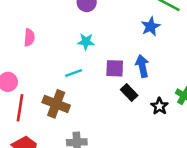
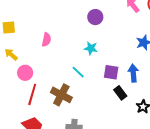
cyan line: (74, 73) -> (78, 72), turned 56

